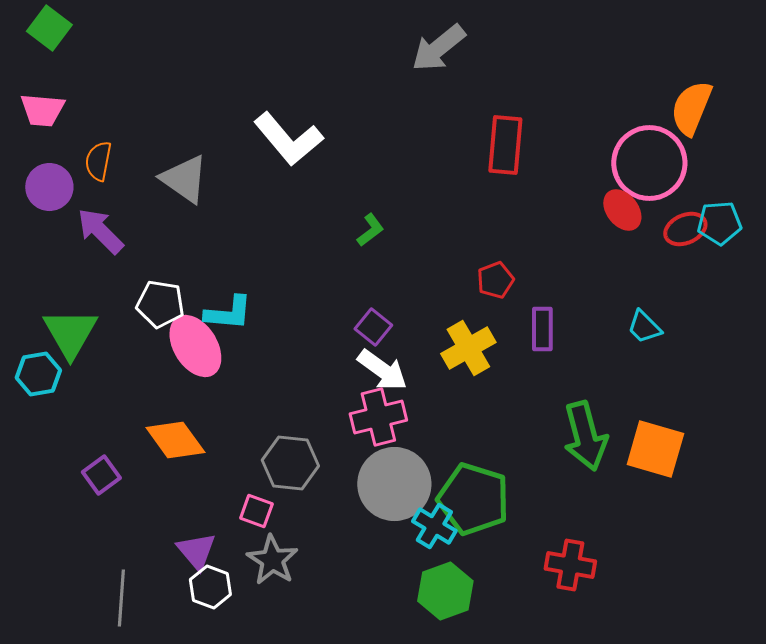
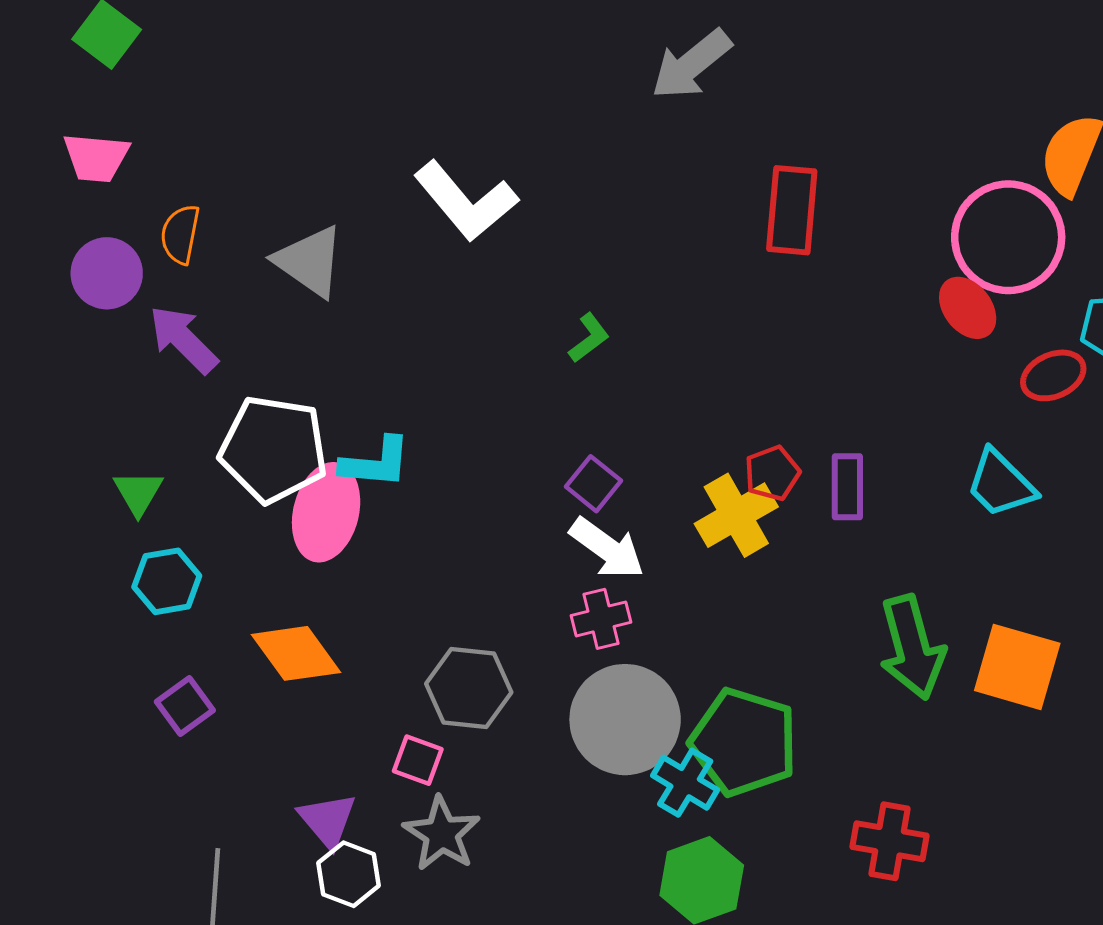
red ellipse: (685, 229) -> (1053, 375), moved
red pentagon: (495, 280) -> (772, 473), moved
white pentagon: (160, 304) -> (273, 449), size x1.5
cyan trapezoid: (644, 327) -> (1001, 484), size x1.4
green triangle: (70, 333) -> (138, 493), size x0.6
pink ellipse: (195, 346) -> (326, 512), turned 46
cyan hexagon: (38, 374) -> (167, 581), moved
pink cross: (378, 417) -> (601, 619), size x0.7

